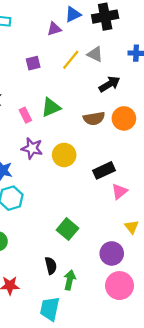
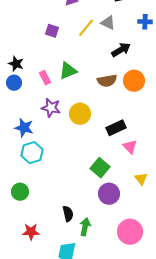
purple square: (33, 63) -> (52, 31), turned 32
pink triangle: (119, 191) -> (130, 147), turned -35
green square: (67, 229) -> (100, 168), moved
purple circle: (112, 253) -> (109, 194), moved

